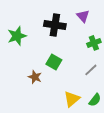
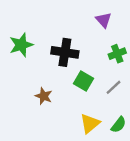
black cross: (55, 25) -> (65, 52), moved
green square: (54, 62) -> (84, 81), moved

